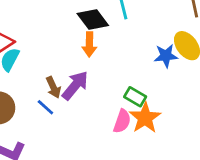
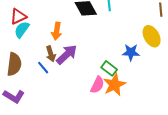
orange arrow: (89, 44) -> (57, 31), moved
blue star: (166, 56) -> (131, 52), moved

